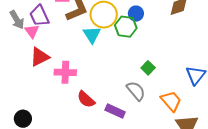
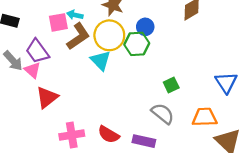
green square: (148, 68) -> (171, 85), turned 32
pink cross: (65, 72) -> (72, 135), moved
orange trapezoid: (171, 101) -> (205, 117), turned -40

